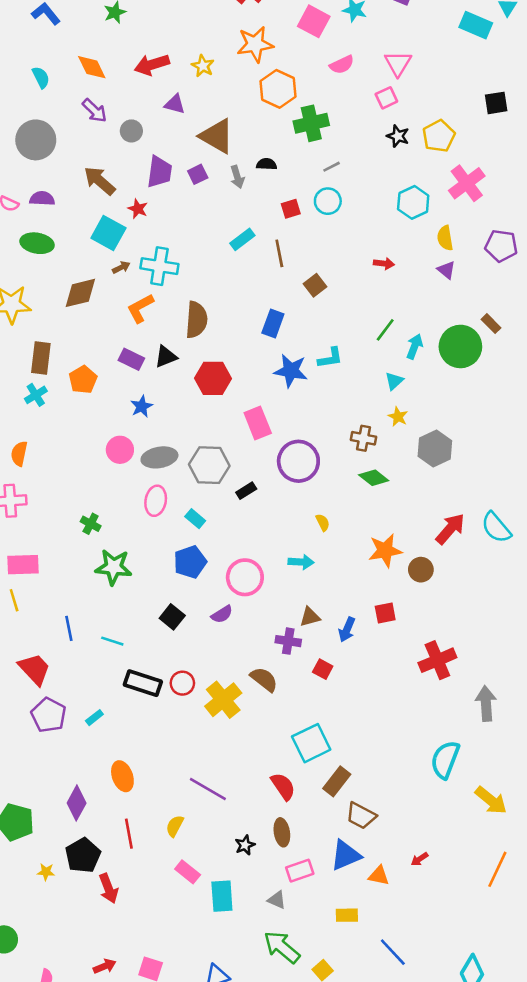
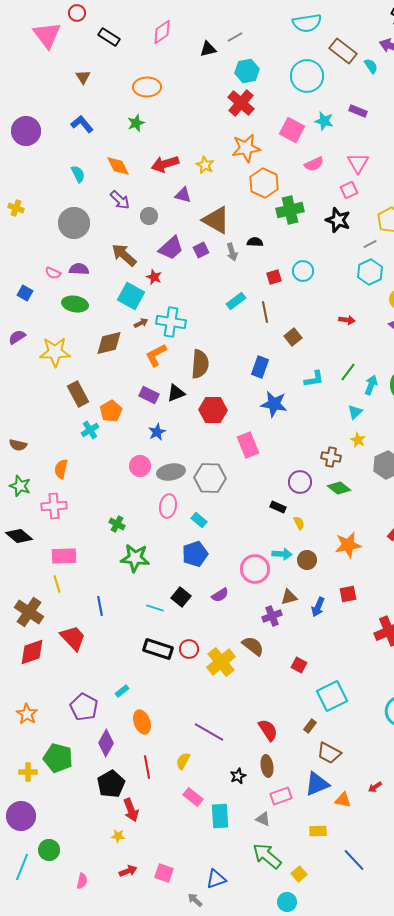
black star: (398, 136) -> (338, 220), moved, size x1.4
gray line: (332, 167) -> (370, 244), moved
purple trapezoid: (159, 172) -> (171, 248), turned 40
brown rectangle: (41, 358) -> (78, 394), turned -35
cyan L-shape: (330, 358) -> (314, 379), moved
cyan cross: (36, 395) -> (90, 430), moved
purple circle: (298, 461) -> (300, 482), moved, size x0.7
black rectangle: (246, 491) -> (278, 507), moved, turned 56
brown circle: (421, 570) -> (307, 560), moved
pink circle: (245, 577) -> (255, 569), moved
cyan line: (112, 641) -> (155, 608), moved
purple cross: (288, 641) -> (272, 616), turned -30
red square: (323, 669) -> (299, 665), moved
purple pentagon: (49, 715) -> (84, 707), moved
cyan rectangle: (94, 718) -> (122, 691), moved
cyan square: (311, 743) -> (332, 696), moved
brown rectangle: (337, 781) -> (310, 726), size x0.6
yellow star: (46, 872) -> (118, 836), moved

